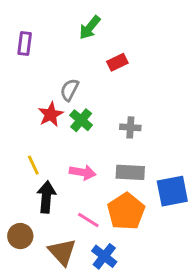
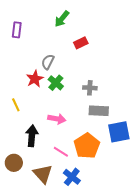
yellow line: (33, 165) -> (16, 105), moved
gray rectangle: (130, 172) -> (99, 111), moved

